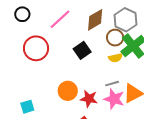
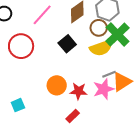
yellow semicircle: (115, 58) -> (101, 48), size x1.6
gray line: (112, 84) -> (109, 74), moved
pink star: (114, 99) -> (104, 89), turned -30

